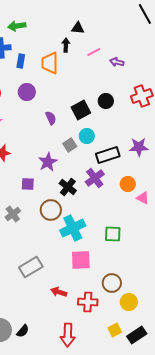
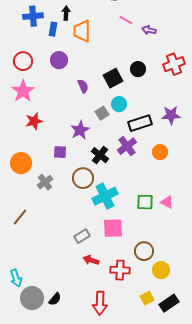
black arrow: (66, 45) -> (66, 13), moved
pink line: (94, 52) -> (126, 20), turned 56
pink triangle: (143, 198) -> (167, 202), moved
gray rectangle: (31, 267) -> (82, 236), moved, size x0.7

